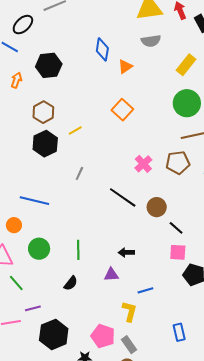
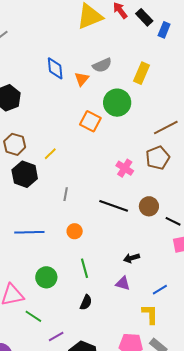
gray semicircle: (151, 41) -> (102, 65), moved
yellow rectangle: (186, 65) -> (141, 73), moved
green circle: (187, 103) -> (117, 103), moved
orange circle: (14, 225) -> (75, 231), moved
purple triangle: (111, 275) -> (123, 283), turned 35

